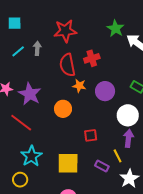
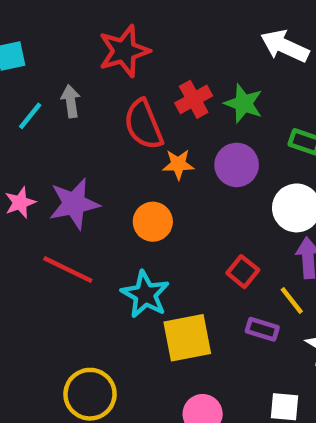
green star: (115, 29) -> (244, 103), moved
purple star: (30, 94) -> (74, 204), turned -30
red square: (91, 135) -> (243, 272), moved, turned -32
cyan star: (31, 156) -> (145, 294), moved
yellow circle: (20, 180) -> (90, 394), size x1.5

